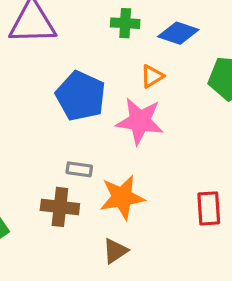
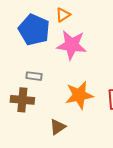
orange triangle: (152, 76) -> (63, 15), moved
orange star: (122, 197) -> (79, 95), moved

